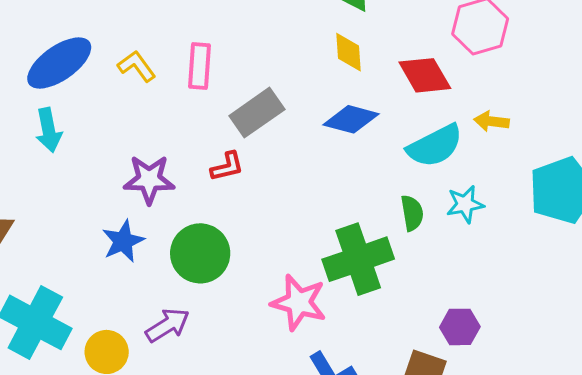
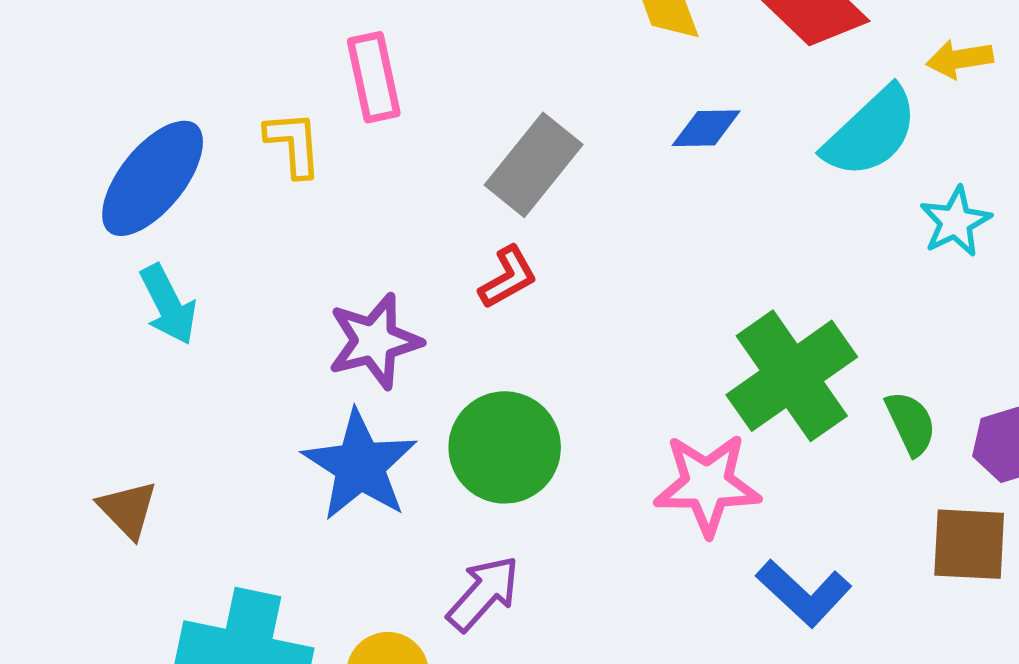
yellow L-shape: (137, 66) -> (293, 144), turned 48
pink rectangle: (199, 66) -> (374, 77), moved
blue diamond: (351, 119) -> (706, 128), size x0.7
green semicircle: (412, 213) -> (911, 423), moved
blue star: (123, 241) -> (360, 465), size x1.4

